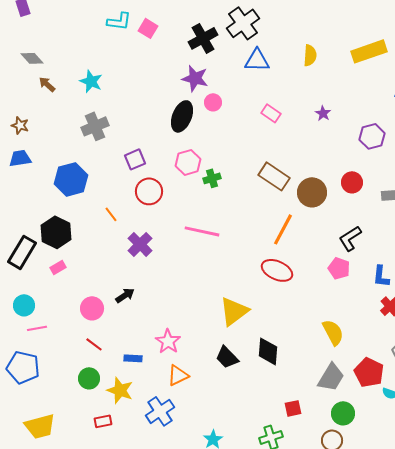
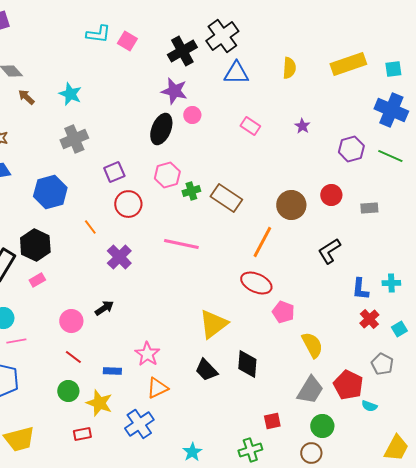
brown rectangle: (274, 176) -> (226, 198), moved
pink pentagon: (339, 268) -> (283, 312), moved

